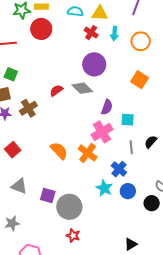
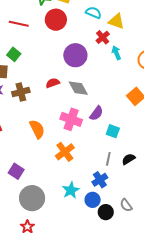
cyan arrow: (114, 34) -> (116, 53), moved, turned 136
purple circle: (94, 64) -> (75, 55), moved
pink cross: (102, 132) -> (71, 119), moved, turned 35
orange semicircle: (59, 151) -> (37, 129), moved
blue cross: (119, 169) -> (100, 180), moved
purple square: (48, 195) -> (16, 171), moved
black circle: (152, 203) -> (106, 212), moved

